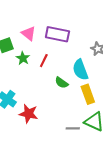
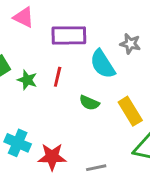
pink triangle: (28, 34) -> (24, 17), moved
cyan semicircle: (80, 70) -> (103, 64), moved
gray line: (73, 128) -> (96, 168), moved

